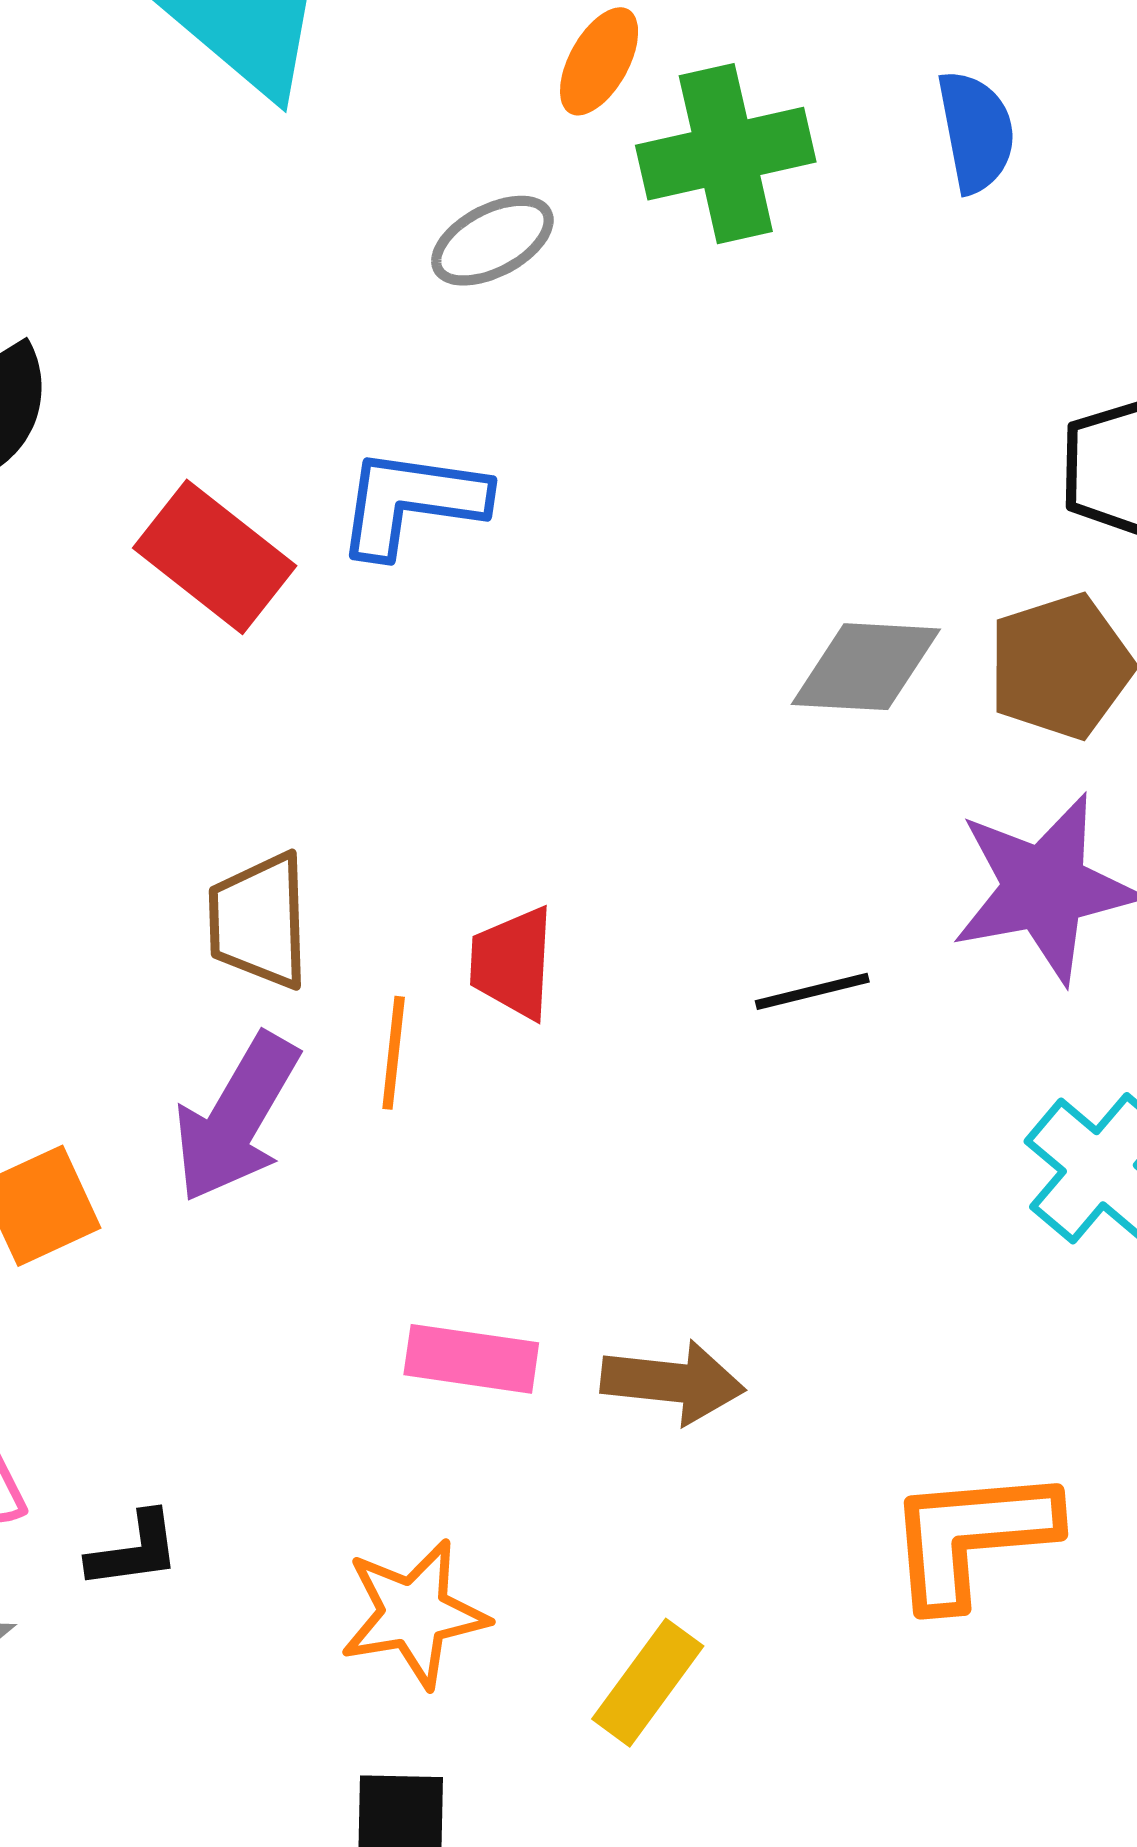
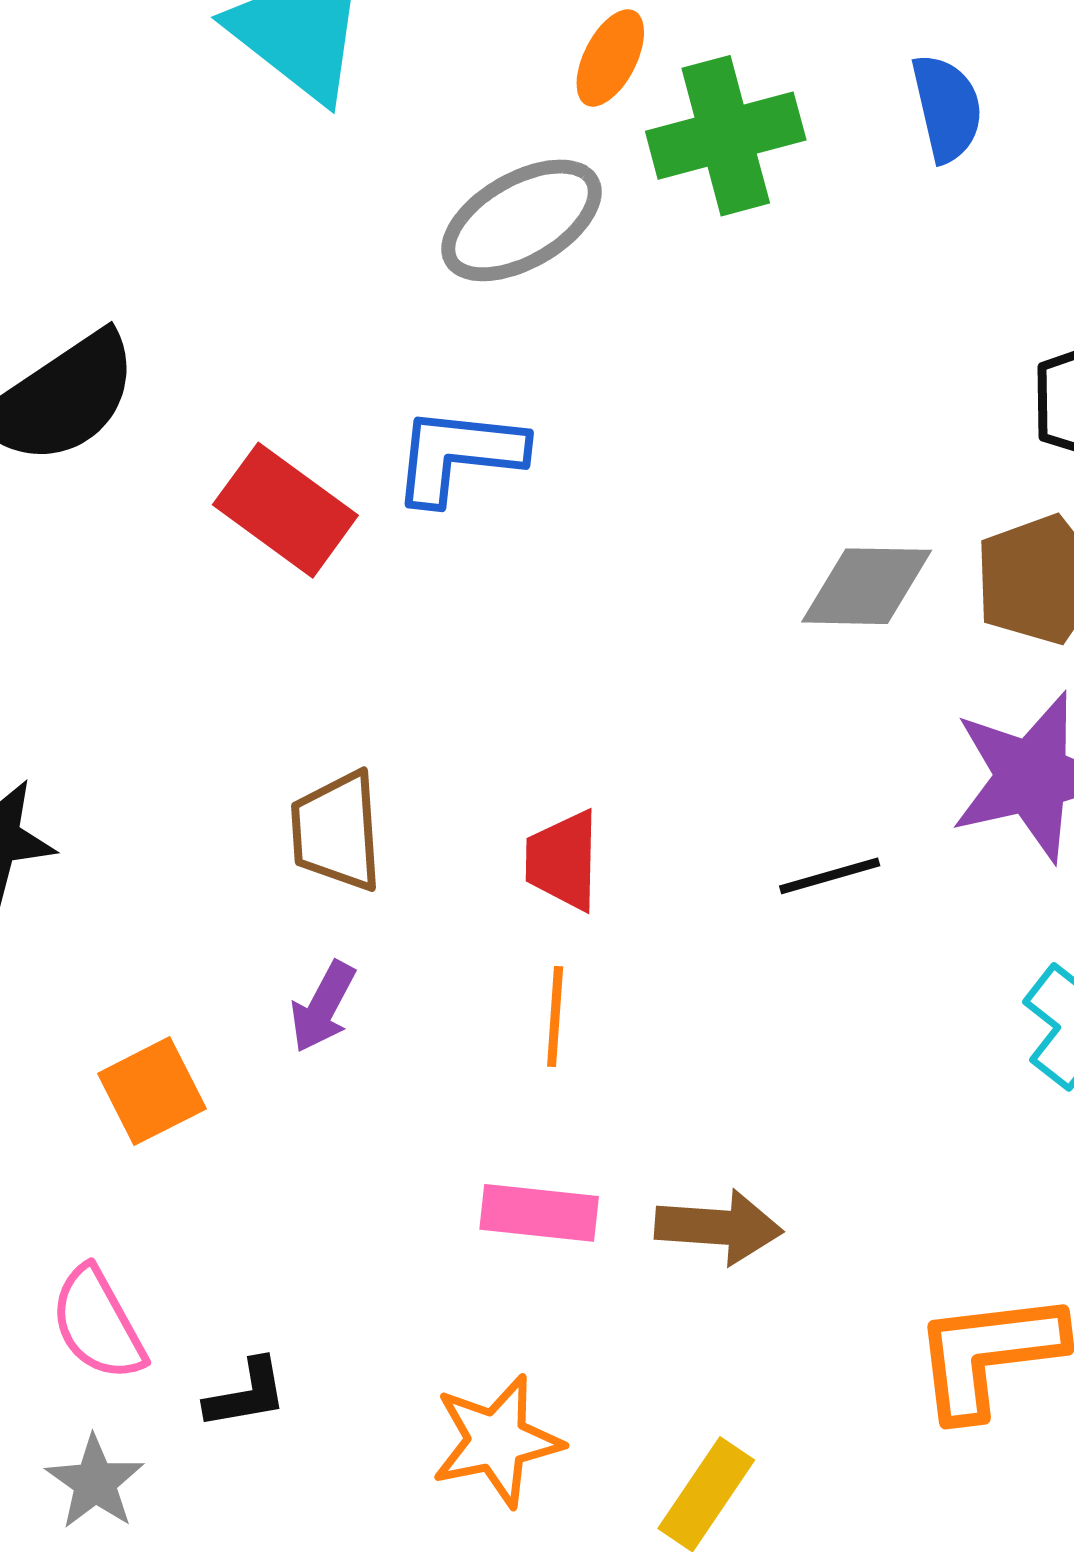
gray ellipse: (492, 241) -> (522, 220), size x1.5
orange line: (394, 1053) -> (555, 1017), moved
purple arrow: (236, 1118) -> (323, 1007), size x0.6

